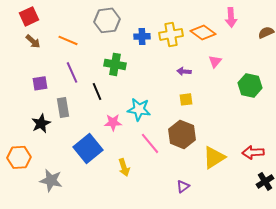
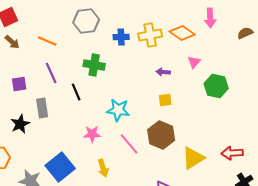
green hexagon: (250, 85) -> (216, 86), moved
pink star: (113, 122) -> (92, 134), moved
blue square: (88, 148) -> (60, 167), moved

